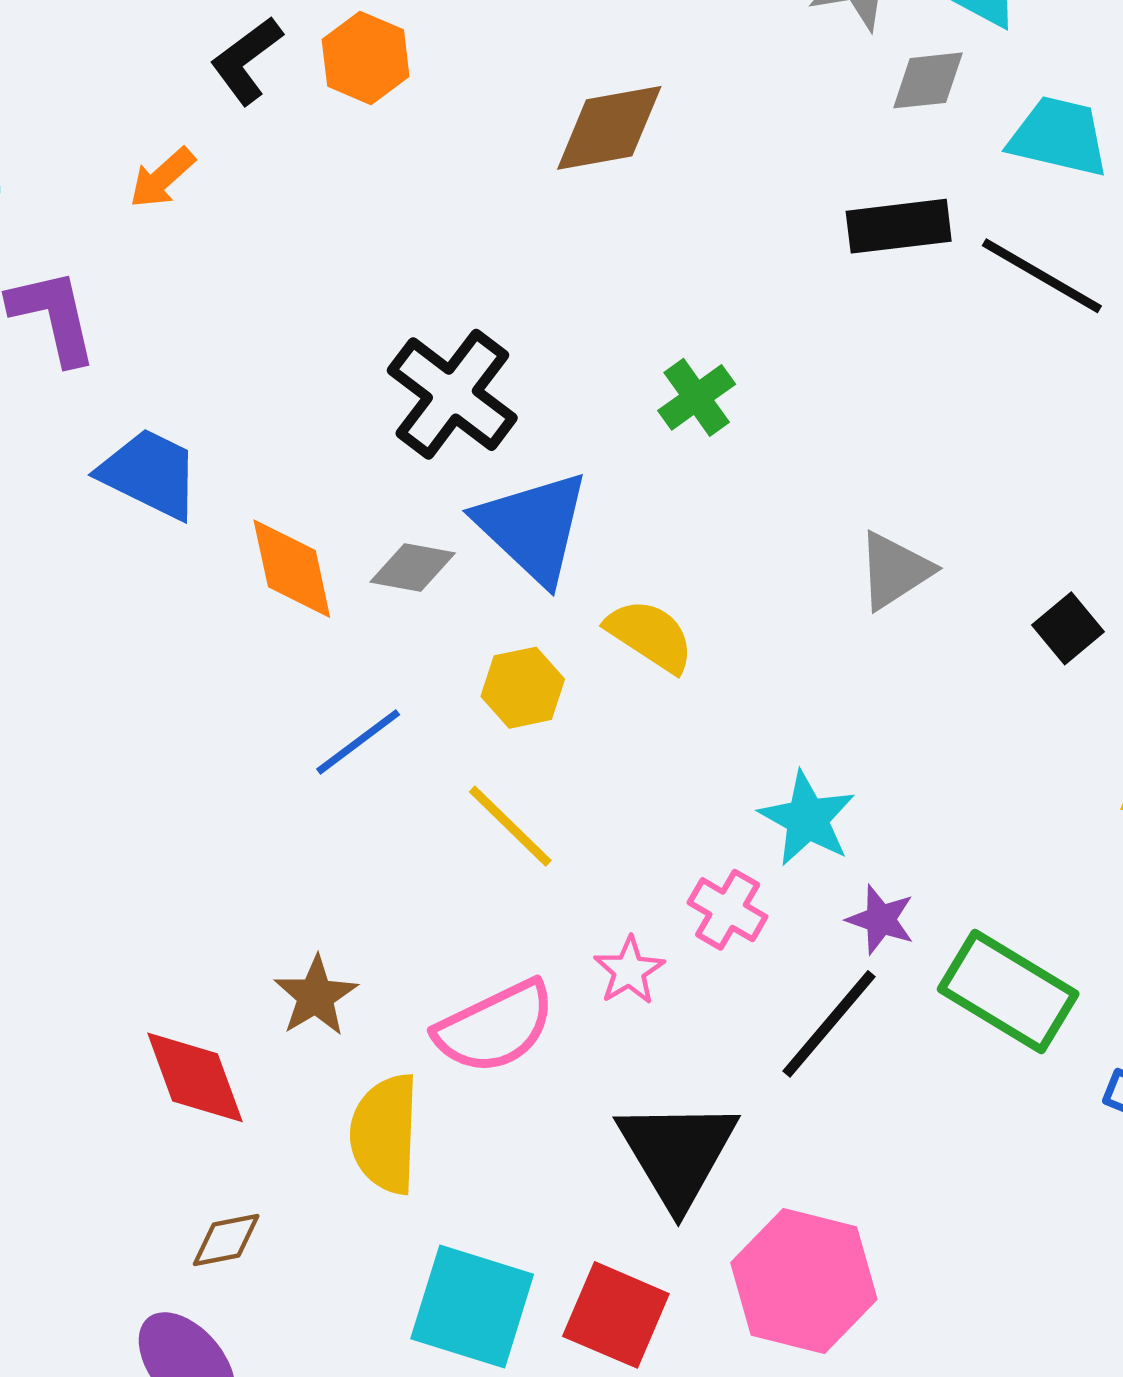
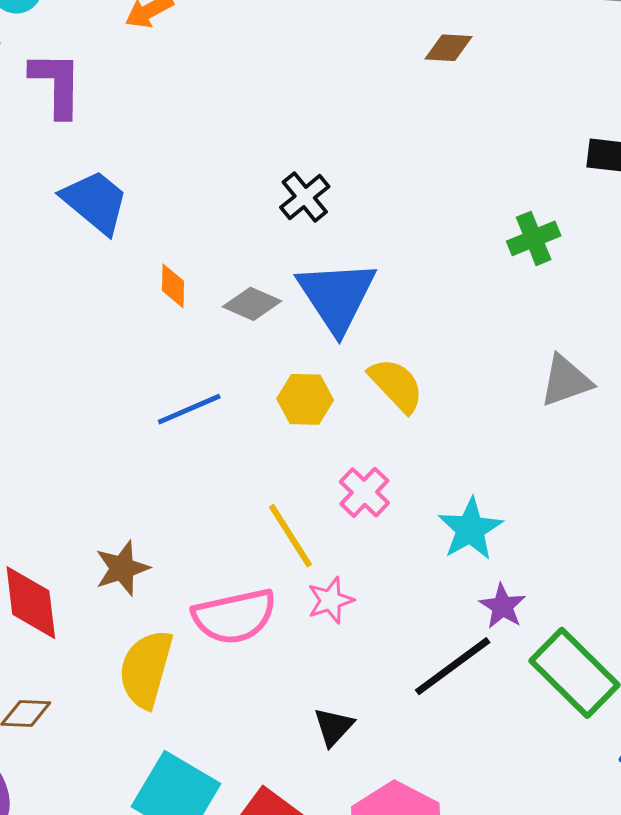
brown diamond: (609, 128) -> (448, 48), size x0.6
black cross: (452, 394) -> (305, 197), size x0.6
green cross: (697, 397) -> (534, 238), moved
orange diamond: (292, 569) -> (173, 286), size x0.6
yellow line: (510, 826) -> (290, 536), moved
pink cross: (728, 910) -> (364, 492), moved
black triangle: (677, 1153) -> (334, 727), size x0.5

